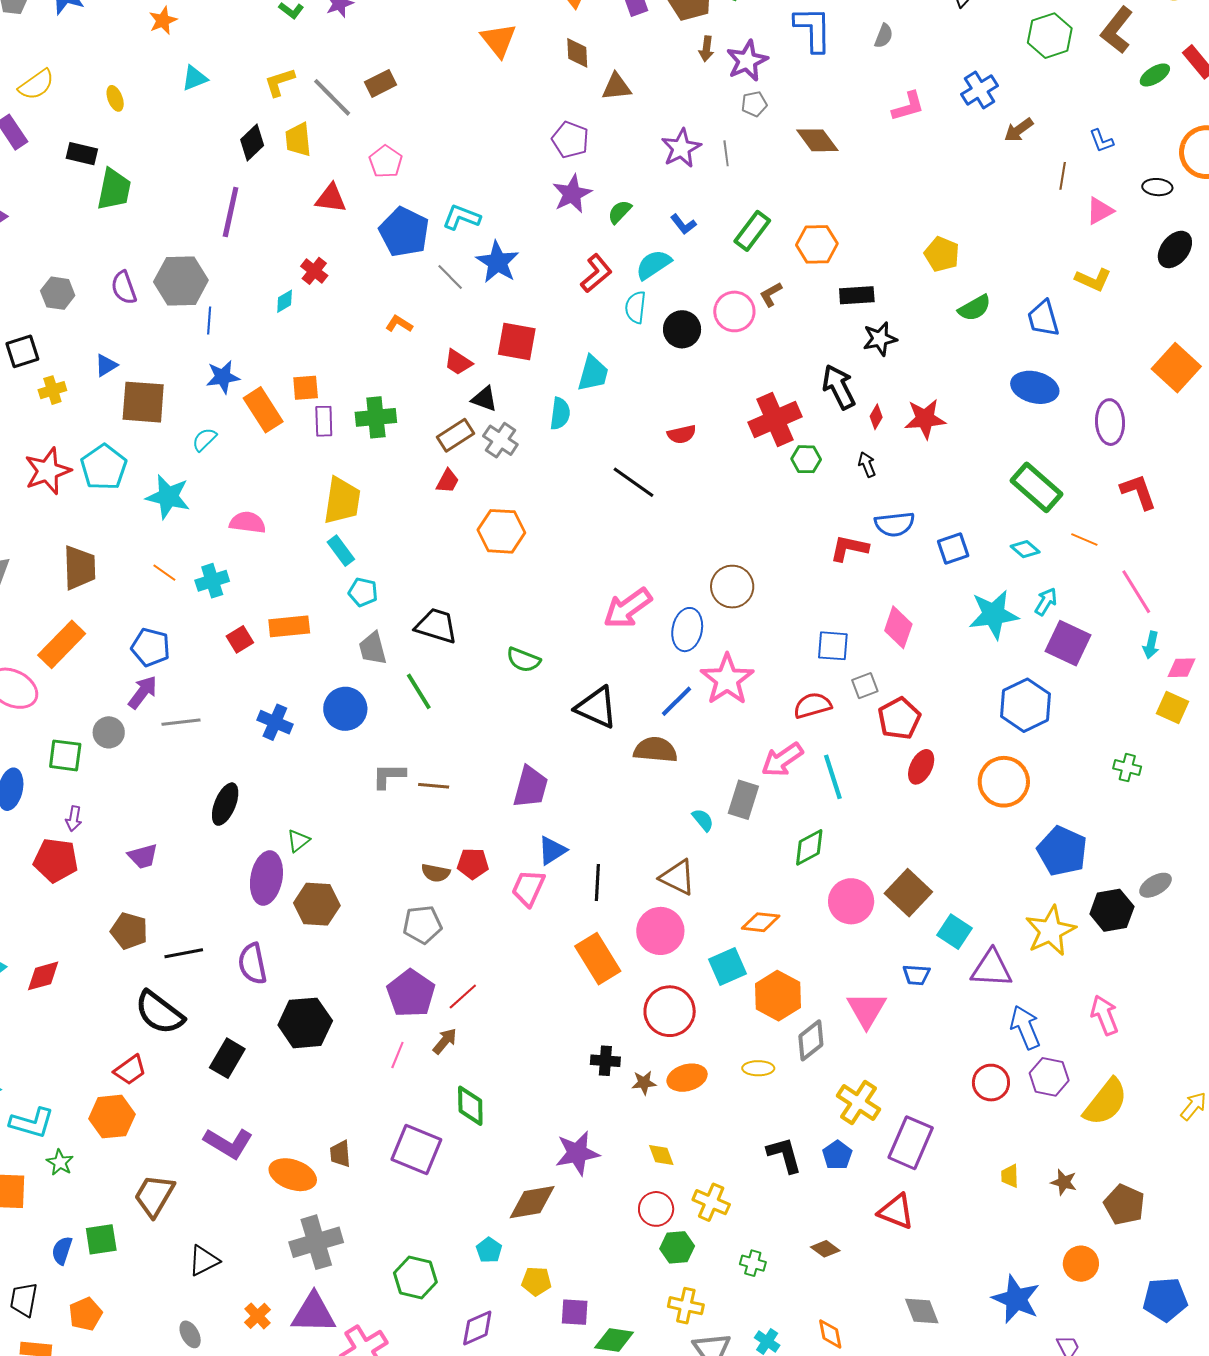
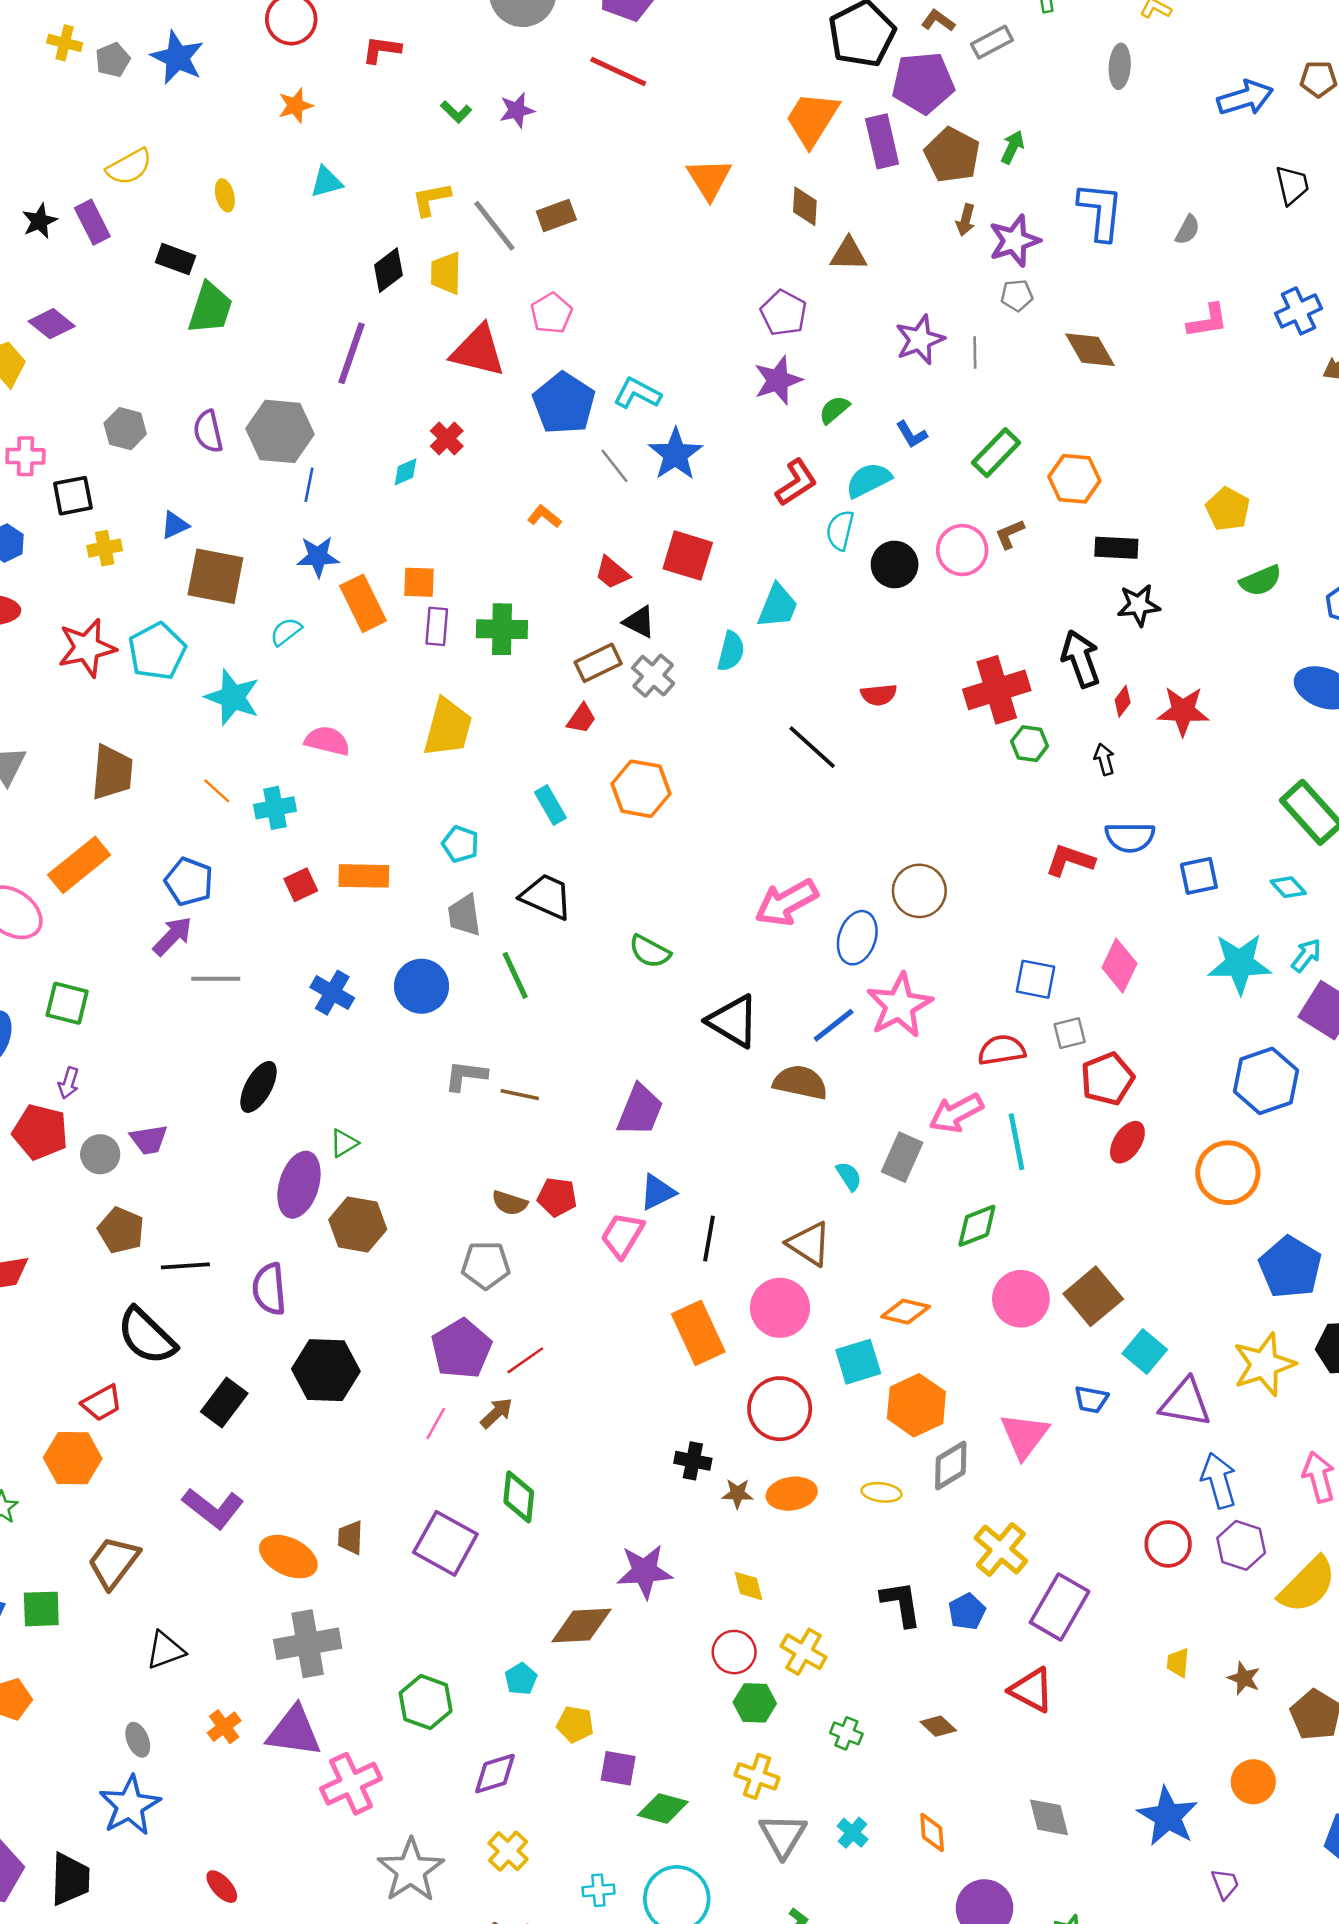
red triangle: (331, 198) -> (478, 351), size x1.4
cyan rectangle: (341, 551) -> (550, 805), moved
gray circle: (109, 732) -> (100, 1154), moved

